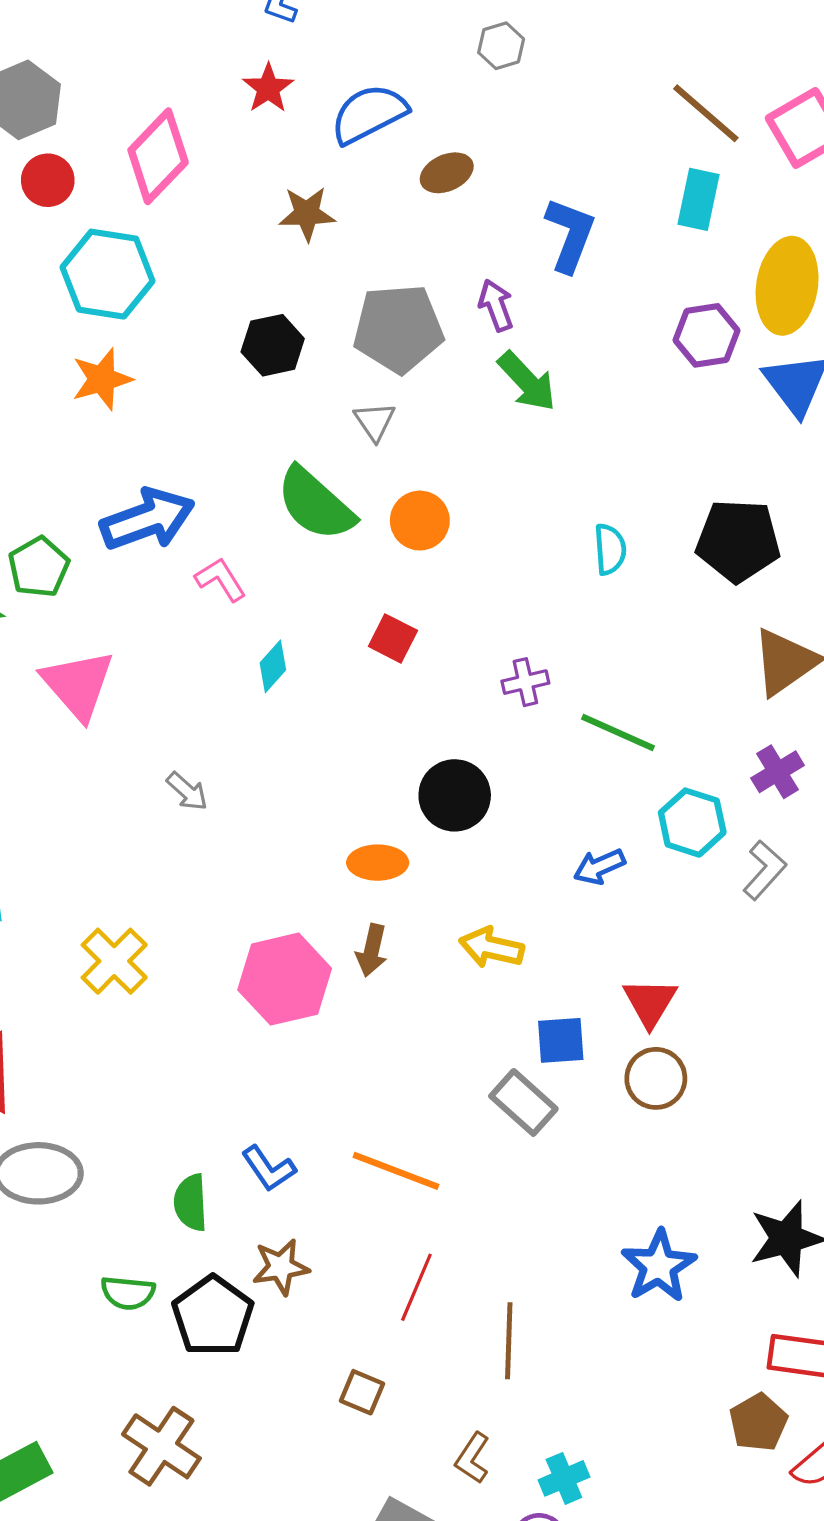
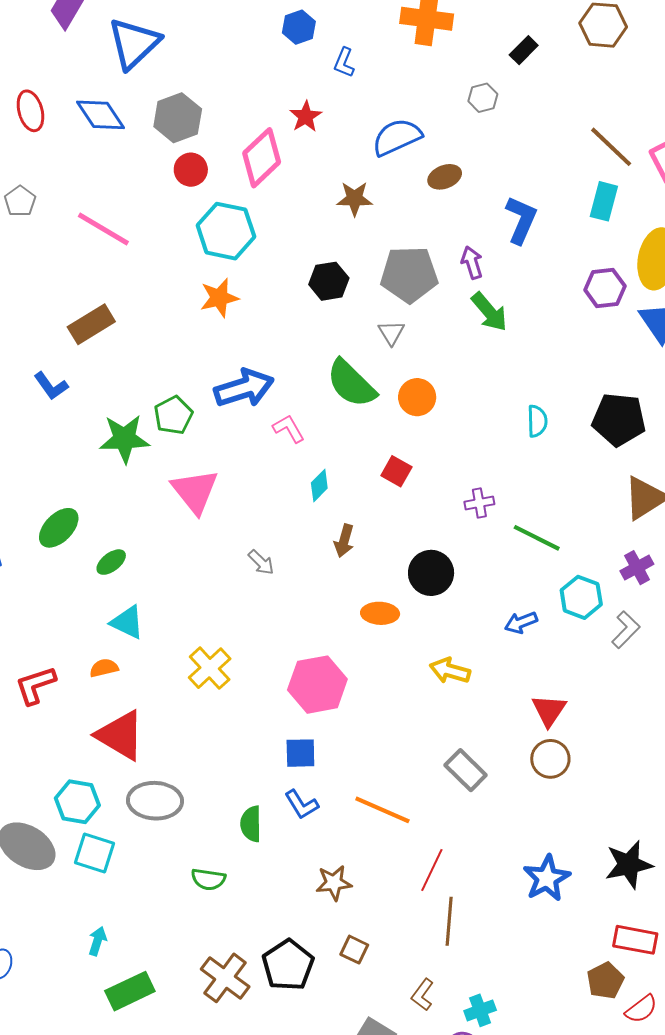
red star: (268, 88) -> (306, 116), moved
brown arrow: (372, 950) -> (344, 541), moved
blue square: (561, 1040) -> (300, 753), moved
brown star: (281, 1267) -> (334, 883), moved
red line: (416, 1287) -> (432, 870), moved
black pentagon: (213, 1316) -> (288, 965), moved

